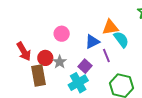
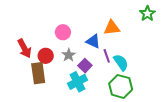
cyan semicircle: (121, 39) -> (121, 62), moved
blue triangle: (92, 42) -> (93, 41), turned 49
gray star: (60, 62) -> (69, 55), moved

